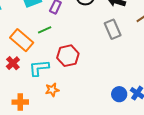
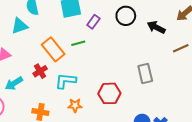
gray rectangle: (113, 29) -> (145, 73), moved
red hexagon: (68, 56) -> (109, 93), moved

